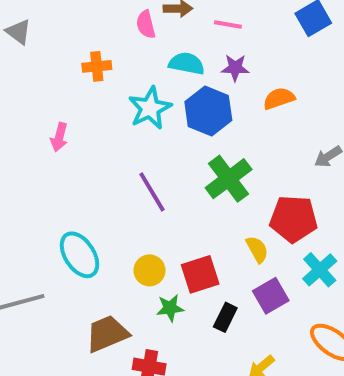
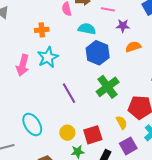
purple star: (235, 68) -> (123, 26), moved
cyan star: (150, 108) -> (48, 57), moved
pink arrow: (59, 137) -> (23, 65), size x1.5

